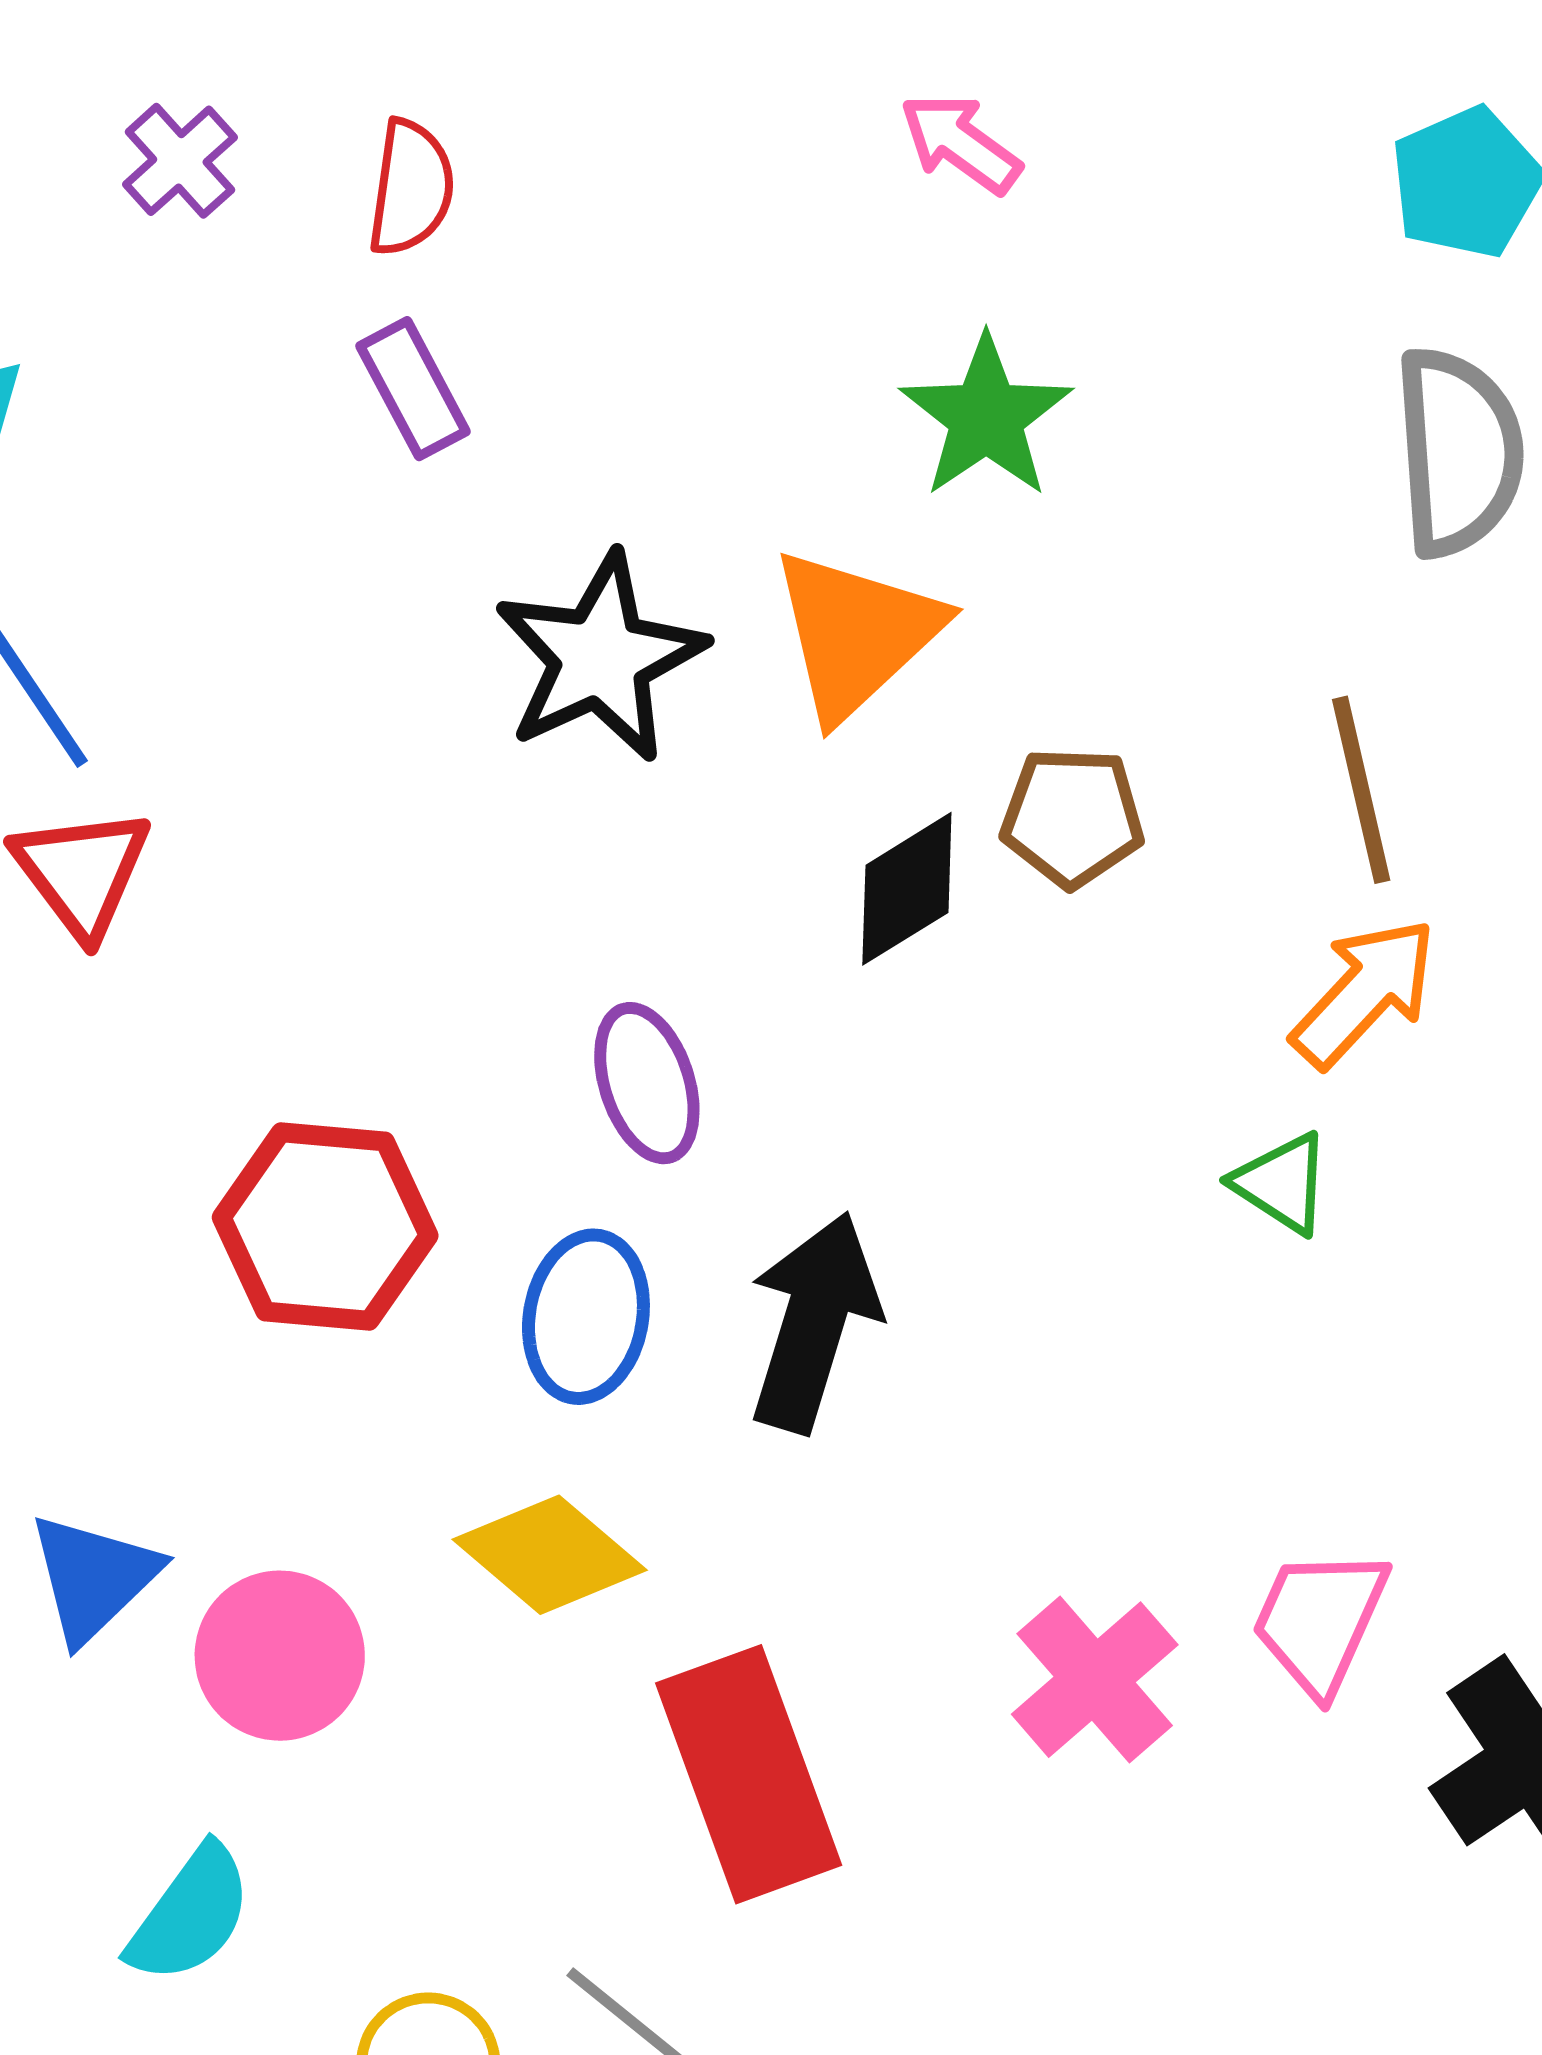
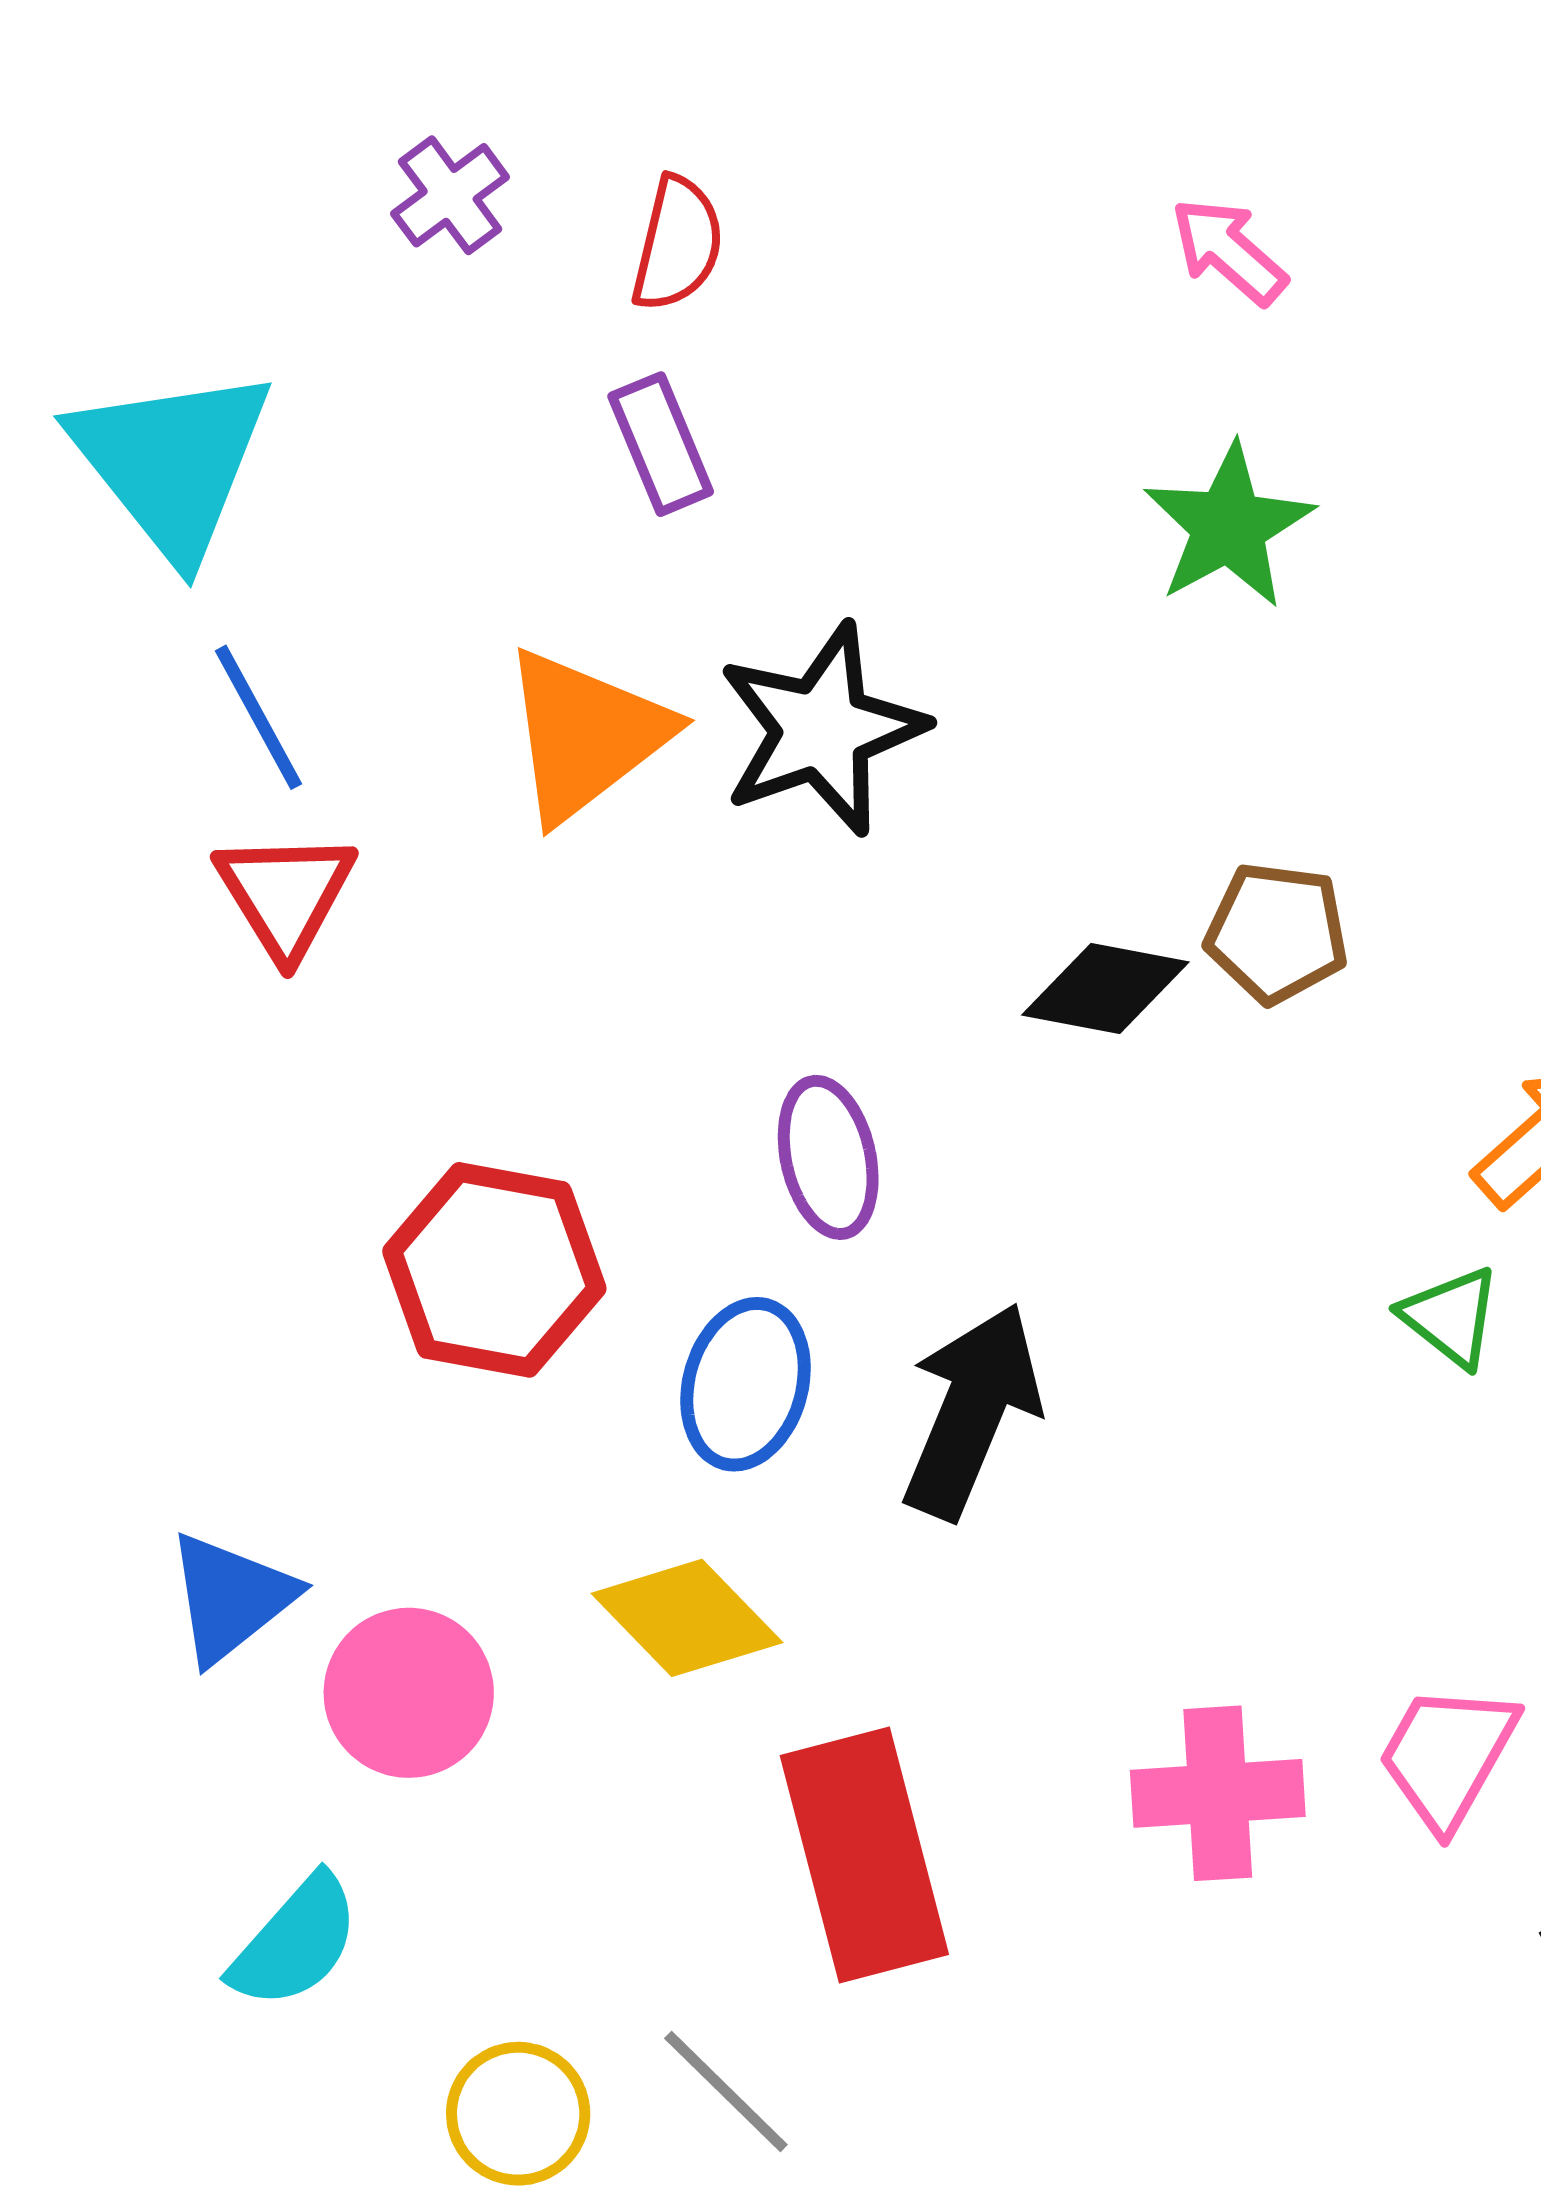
orange triangle: (856, 634) -> (586, 735), moved
black diamond: (907, 889) -> (1105, 988), turned 37
pink cross: (1095, 1680) -> (1218, 1793), turned 32

